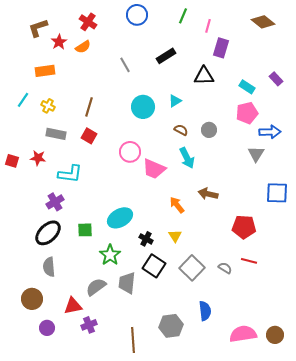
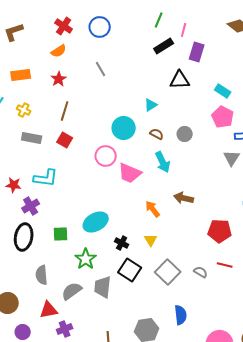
blue circle: (137, 15) -> (100, 27), moved
red star: (59, 42) -> (59, 79), moved
black rectangle: (166, 56) -> (164, 46), moved
cyan circle: (143, 107) -> (124, 128), moved
pink pentagon: (247, 113) -> (223, 117), turned -30
red star: (38, 158) -> (14, 185), moved
black ellipse: (48, 233) -> (24, 237), turned -36
gray semicircle: (49, 267) -> (42, 275), moved

